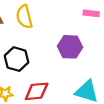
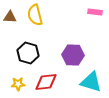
purple hexagon: (70, 47) -> (73, 55), moved

